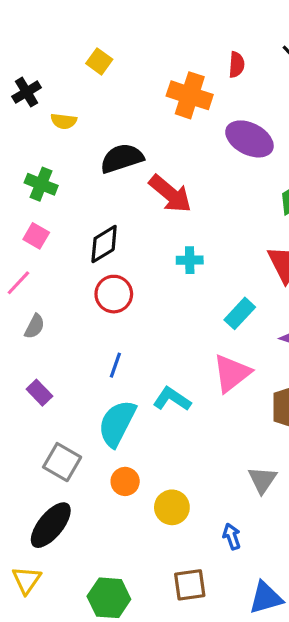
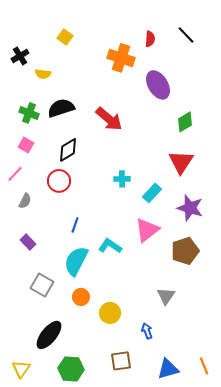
purple ellipse: (249, 139) -> (158, 85), turned 32
black semicircle: (122, 158) -> (61, 108), moved
cyan cross: (190, 260) -> (122, 179), moved
red circle: (114, 294) -> (59, 181), moved
black ellipse: (51, 525) -> (49, 335), moved
yellow triangle: (27, 580) -> (21, 369), moved

